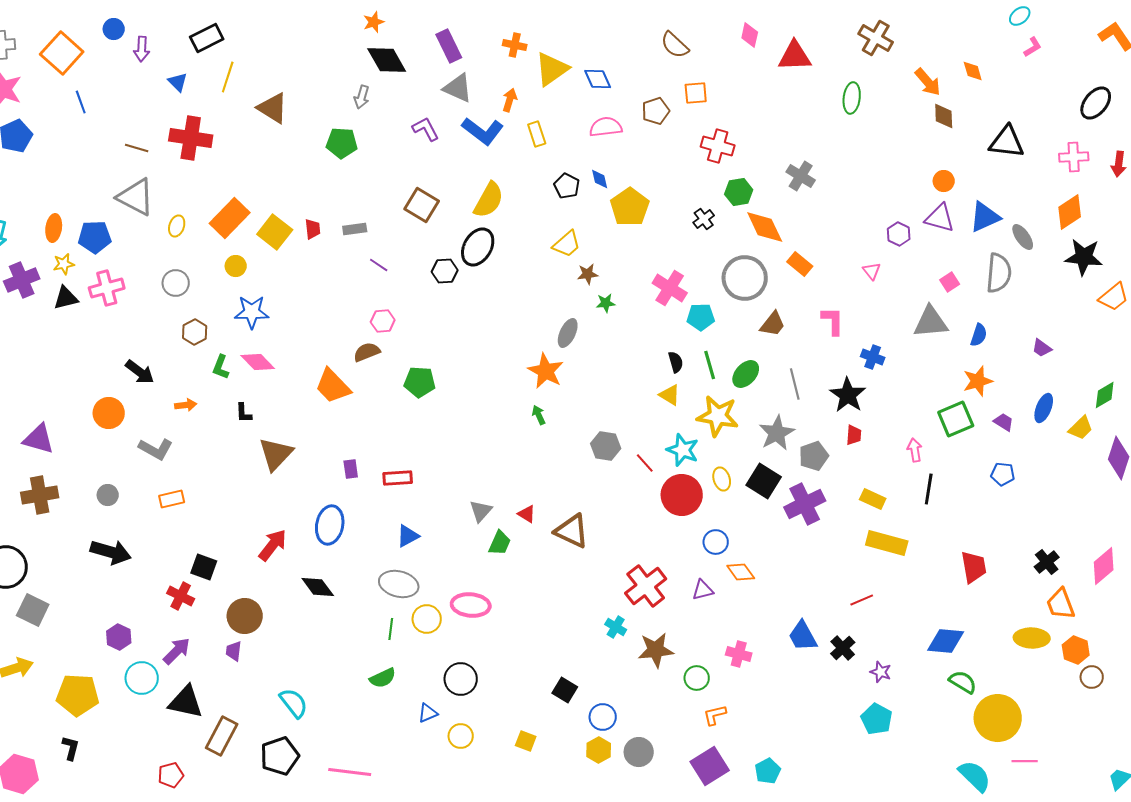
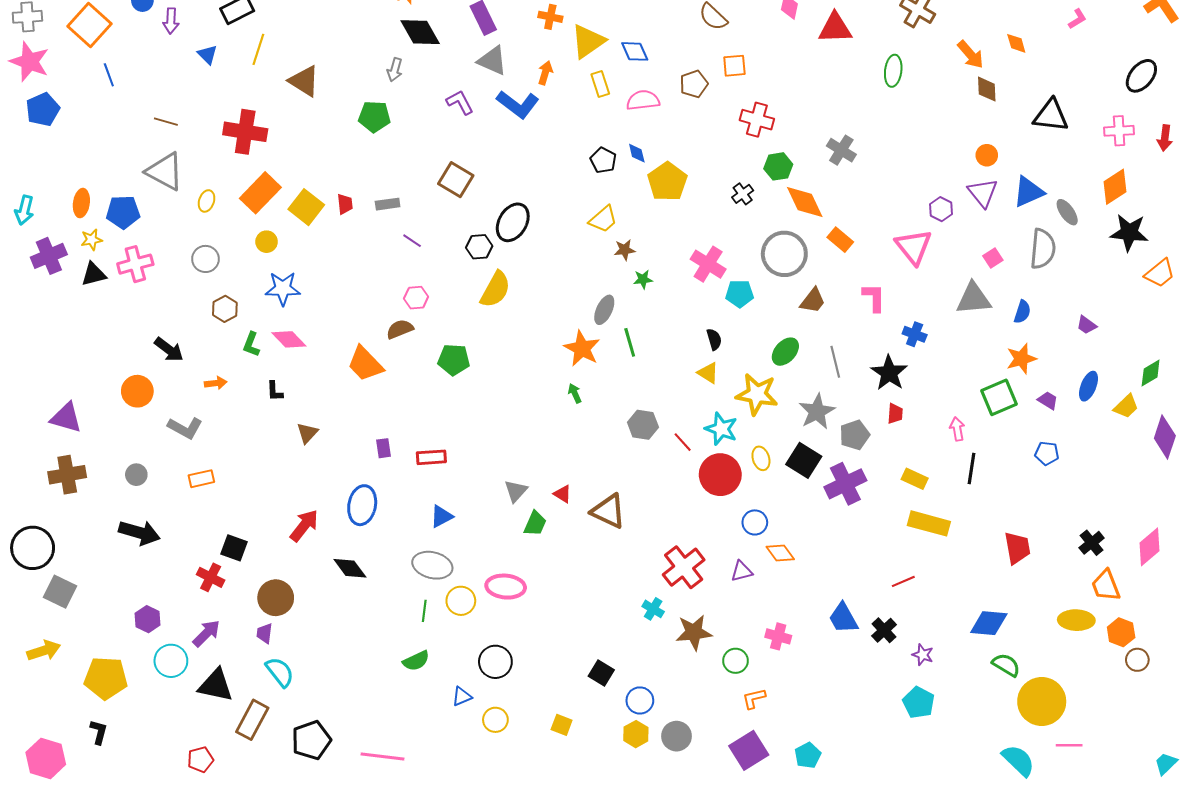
yellow rectangle: (537, 134) -> (600, 84), moved
red cross: (191, 138) -> (245, 132), moved
yellow semicircle: (489, 200) -> (495, 289), moved
purple triangle: (940, 218) -> (983, 193), turned 36
pink triangle: (872, 271) -> (914, 247), size x2.0
green line: (710, 365) -> (630, 342), moved
brown triangle: (276, 454) -> (307, 433), size x0.6
cyan semicircle: (294, 703) -> (280, 672), moved

